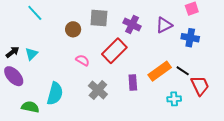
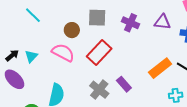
purple triangle: (164, 25) -> (163, 22), turned 36
red rectangle: (114, 51) -> (99, 53), moved
pink semicircle: (83, 60) -> (63, 53), moved, size x1.6
purple rectangle: (133, 83) -> (124, 84), moved, turned -35

